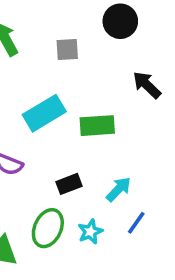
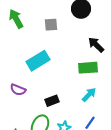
green rectangle: (97, 126) -> (88, 68), moved
cyan arrow: (119, 189) -> (89, 95), moved

